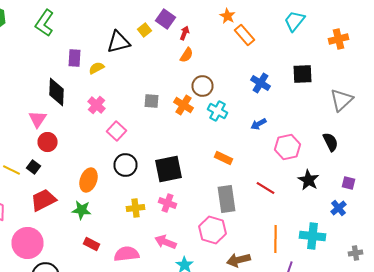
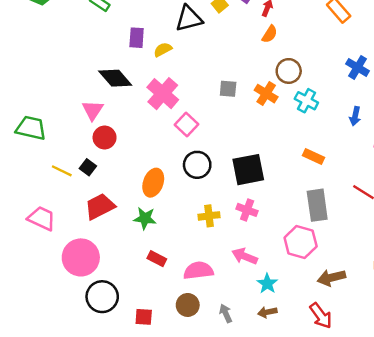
black diamond: (56, 92) -> (115, 78), turned -44
pink cross: (96, 105) -> (163, 94), size x1.5
blue arrow: (258, 124) -> (355, 116), turned -49

